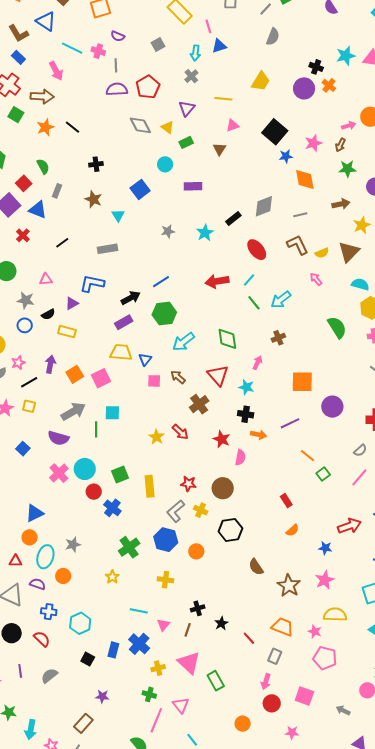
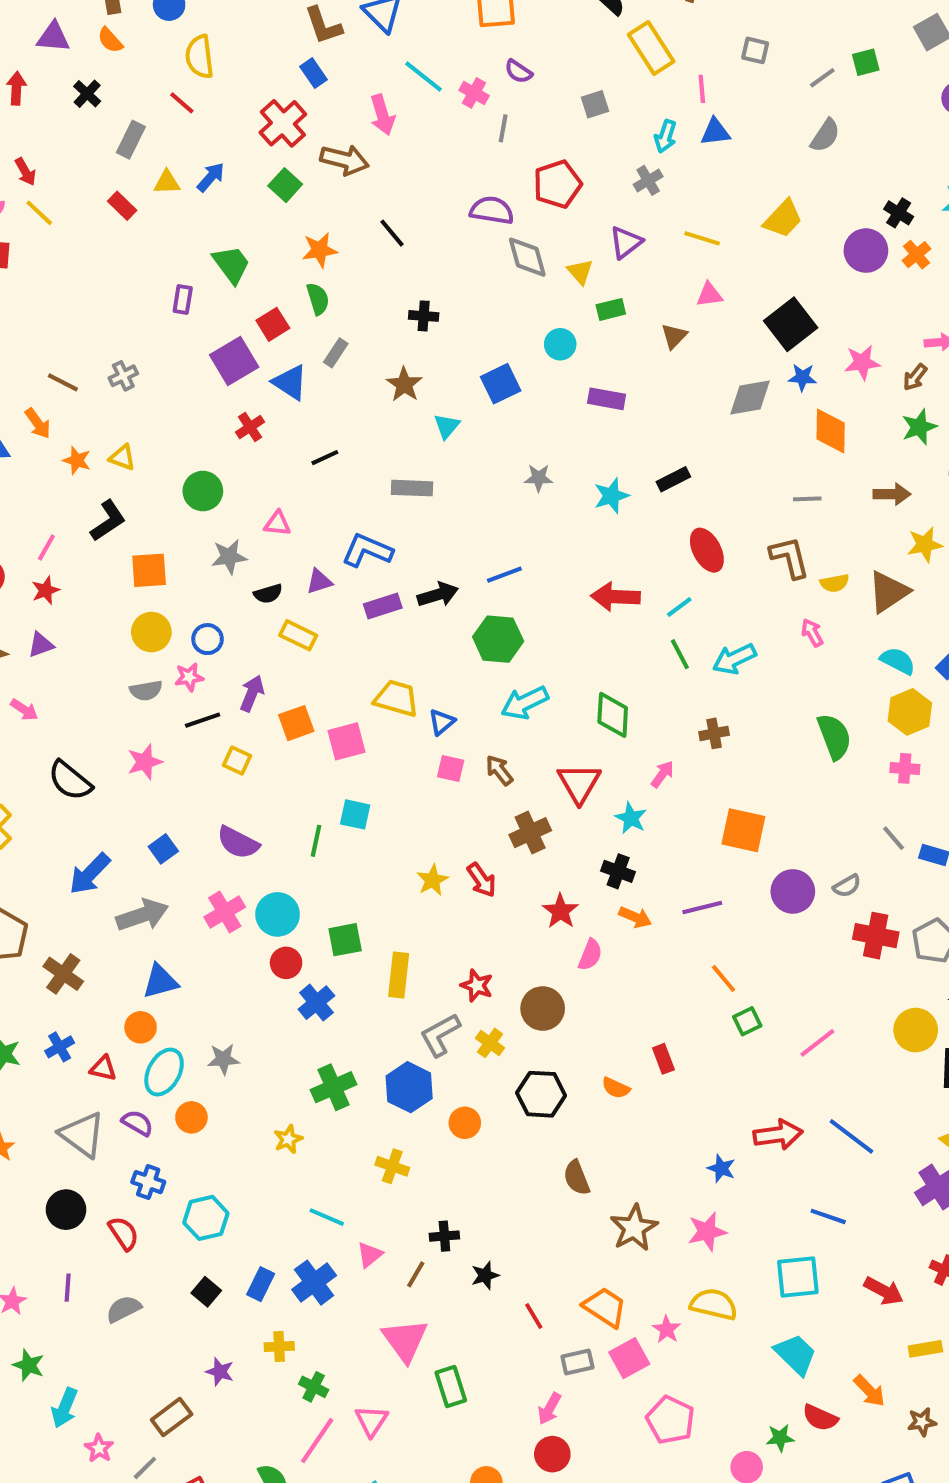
purple semicircle: (117, 89) -> (492, 210), moved
orange star: (45, 127) -> (320, 250), moved
green star: (347, 169) -> (919, 427), turned -30
gray diamond: (264, 206) -> (750, 398), moved
gray star: (26, 300) -> (229, 557), turned -30
purple rectangle: (124, 322) -> (383, 606), moved
blue circle: (25, 325) -> (208, 639), moved
yellow square: (29, 406) -> (237, 761), moved
gray arrow: (73, 411) -> (142, 915), moved
gray semicircle: (360, 450) -> (847, 886), moved
orange semicircle: (292, 530) -> (616, 1088), moved, turned 56
gray rectangle: (275, 656) -> (577, 1362), turned 42
pink pentagon: (325, 658) -> (670, 1420), moved
yellow cross: (158, 668) -> (279, 1346), moved
pink square: (304, 696) -> (629, 1358), moved, turned 30

